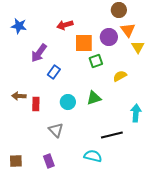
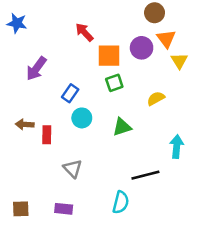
red arrow: (65, 25) -> (84, 32), turned 63
blue star: (19, 26) -> (17, 23), moved
purple arrow: (39, 53) -> (36, 69), moved
green square: (96, 61) -> (114, 83), moved
cyan circle: (68, 102) -> (82, 118), moved
cyan semicircle: (93, 156) -> (121, 202), turned 90
purple rectangle: (49, 161) -> (64, 209), turned -64

